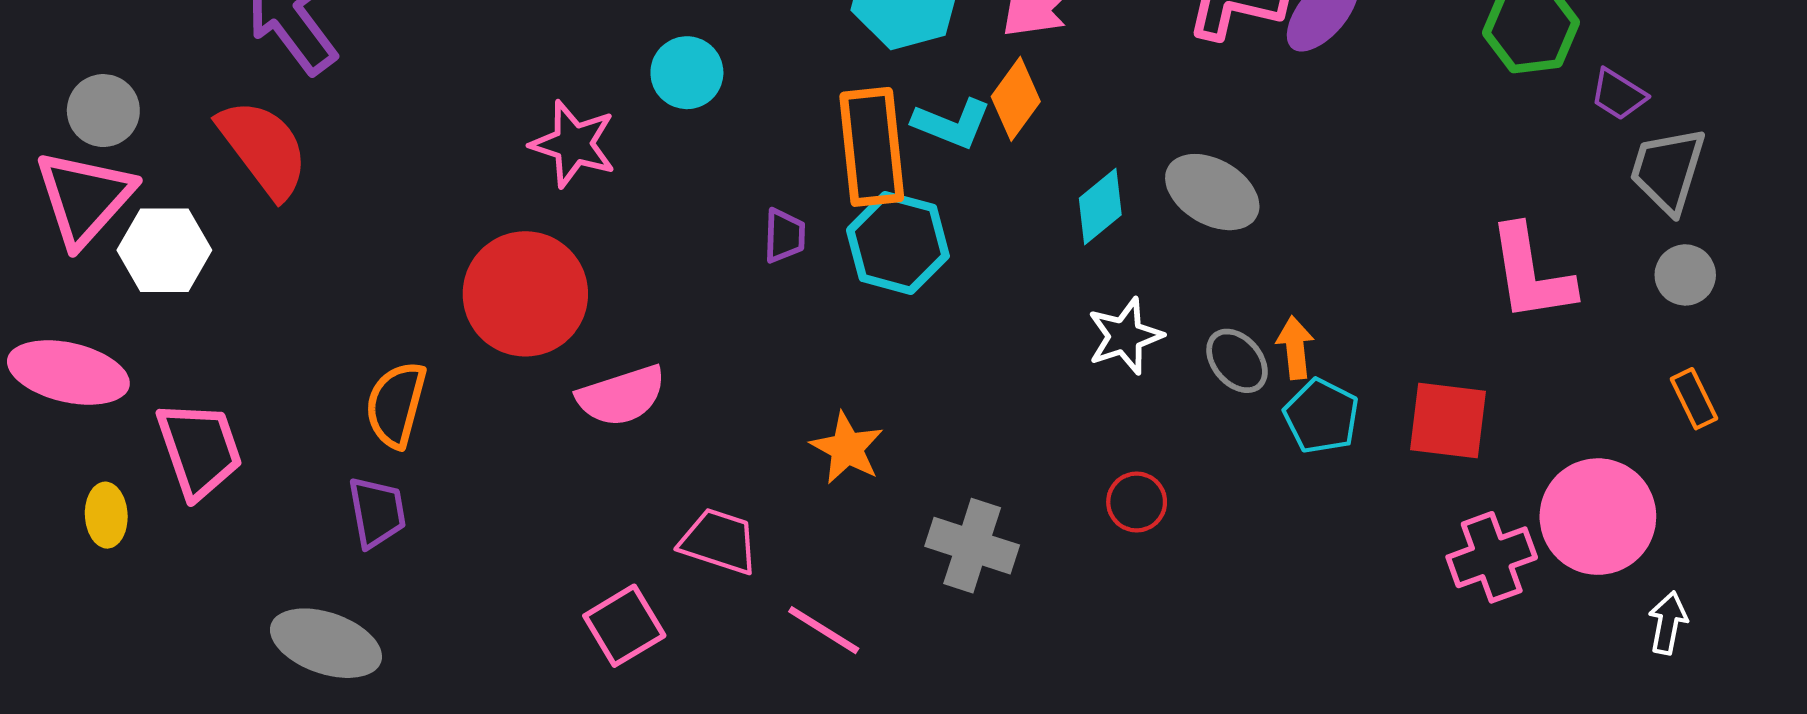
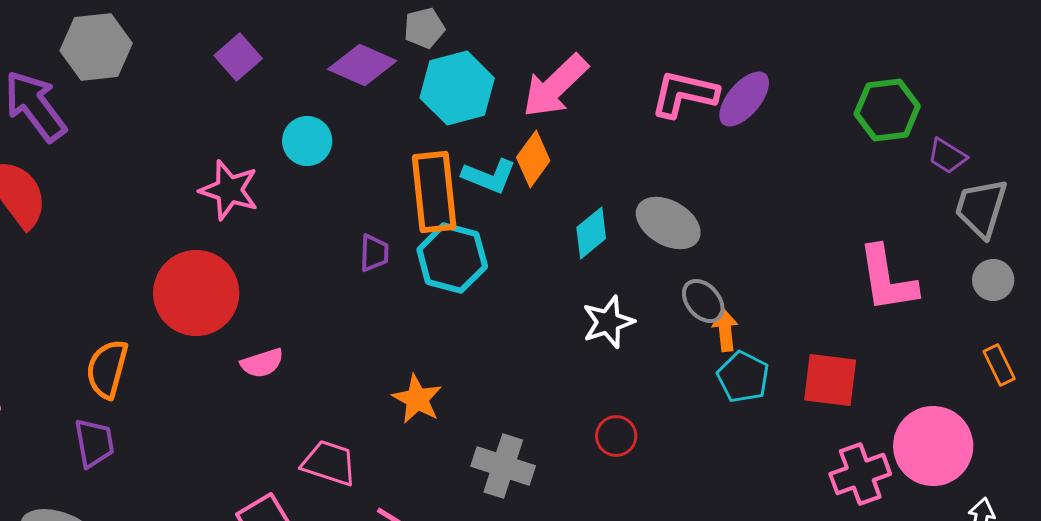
gray ellipse: (1237, 361) -> (703, 301), moved
pink semicircle: (621, 396) -> (262, 363), size x0.7

